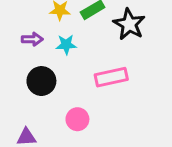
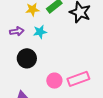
pink rectangle: (111, 77) -> (78, 79), moved

